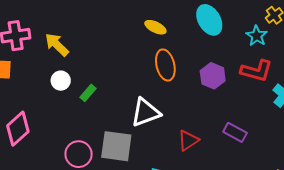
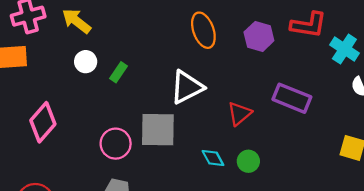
purple rectangle: (235, 132) -> (292, 98), size x1.4

